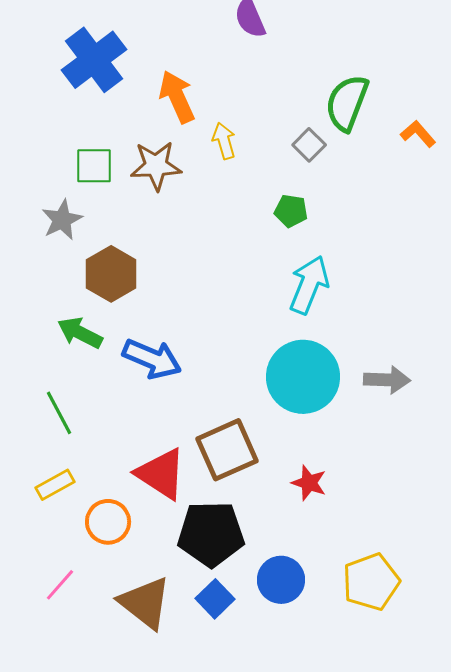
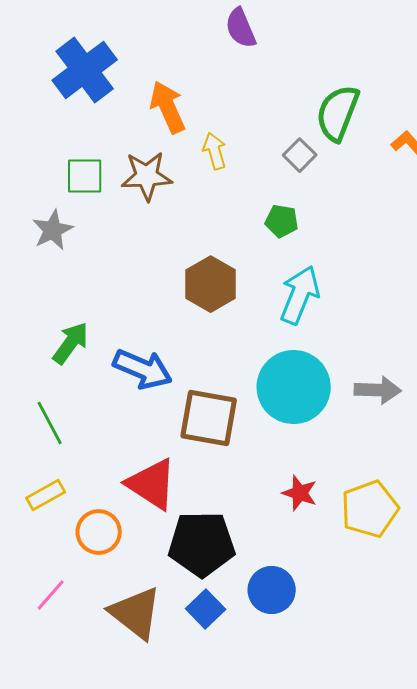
brown hexagon: (111, 274) -> (211, 284), moved
green arrow: (80, 333) -> (71, 343), turned 99
brown square: (227, 450) -> (209, 418), moved, turned 34
yellow pentagon: (371, 582) -> (370, 509), moved

